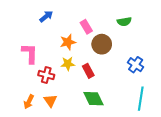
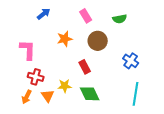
pink rectangle: (86, 27) -> (86, 16), moved
yellow star: (68, 64) -> (65, 86), moved
red cross: (46, 75) -> (36, 77), moved

